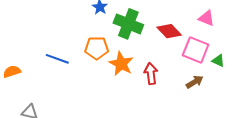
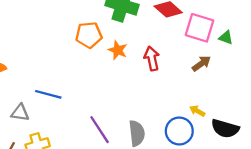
blue line: (57, 59) -> (48, 94), moved
orange star: (121, 64) -> (118, 50), size x0.7

